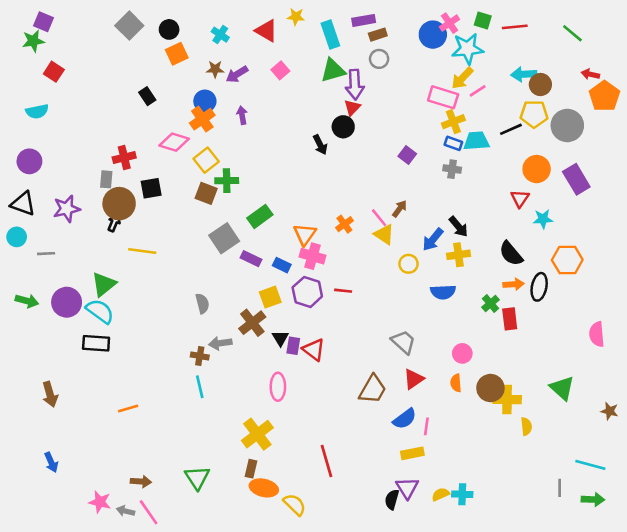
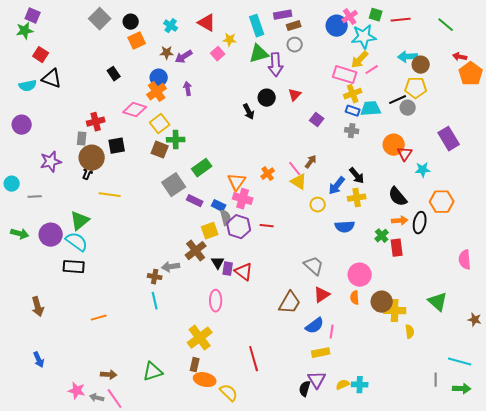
yellow star: (296, 17) -> (230, 40), moved
red triangle: (352, 108) -> (295, 95), moved
gray circle: (567, 125) -> (408, 108), moved, size x0.6
orange circle: (537, 169) -> (394, 145), moved
black triangle: (23, 204) -> (52, 79), moved
gray semicircle: (202, 303) -> (226, 218), moved
pink circle: (462, 353) -> (360, 275), size x1.5
green triangle: (197, 478) -> (153, 372), turned 45

